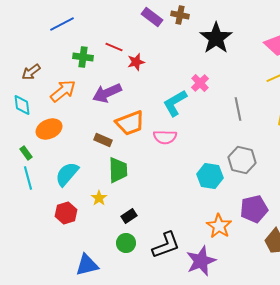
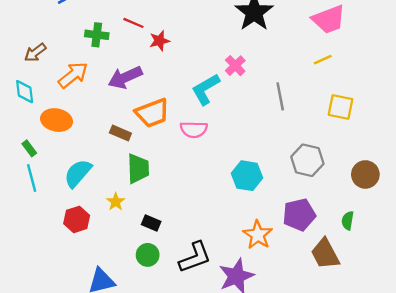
orange ellipse: (49, 129) -> (57, 120), turned 35
gray hexagon: (242, 160) -> (307, 160), moved
black rectangle: (129, 216) -> (151, 223), turned 56

